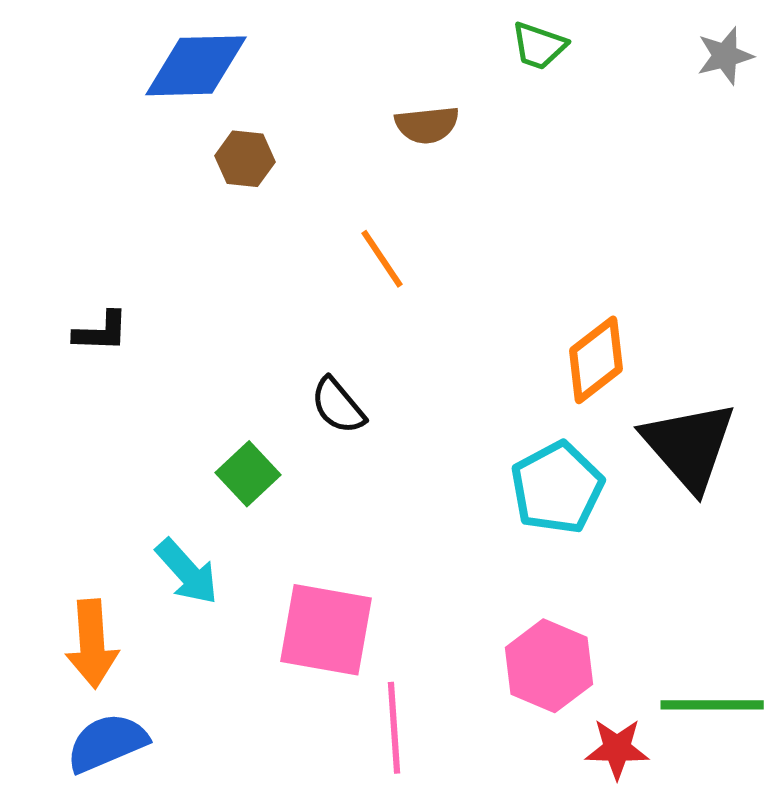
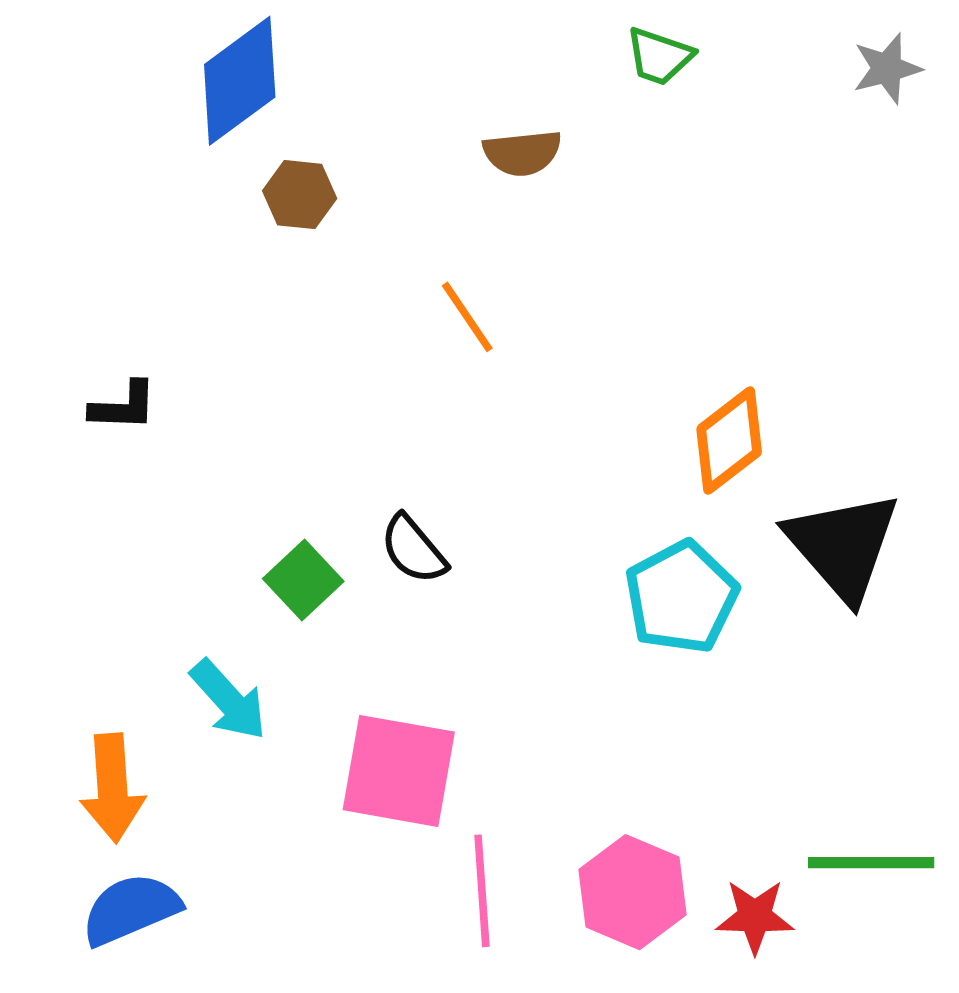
blue diamond: (196, 66) -> (240, 81), turned -35
black semicircle: (338, 406) -> (413, 549), moved
pink hexagon: (549, 666) -> (632, 892), moved

